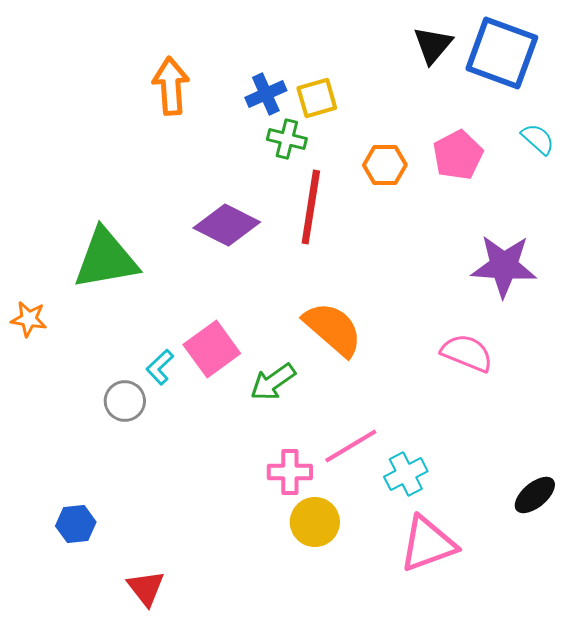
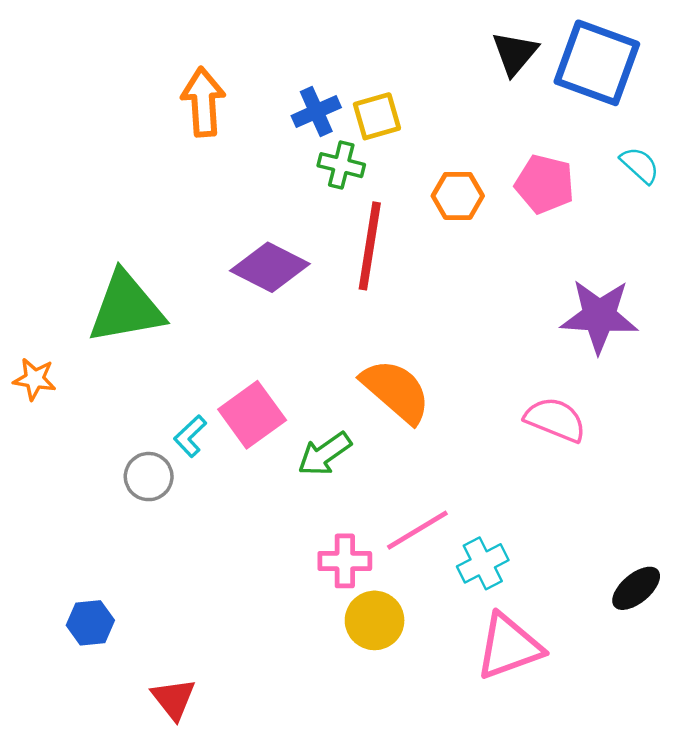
pink pentagon: (458, 155) -> (545, 184), turned -30

